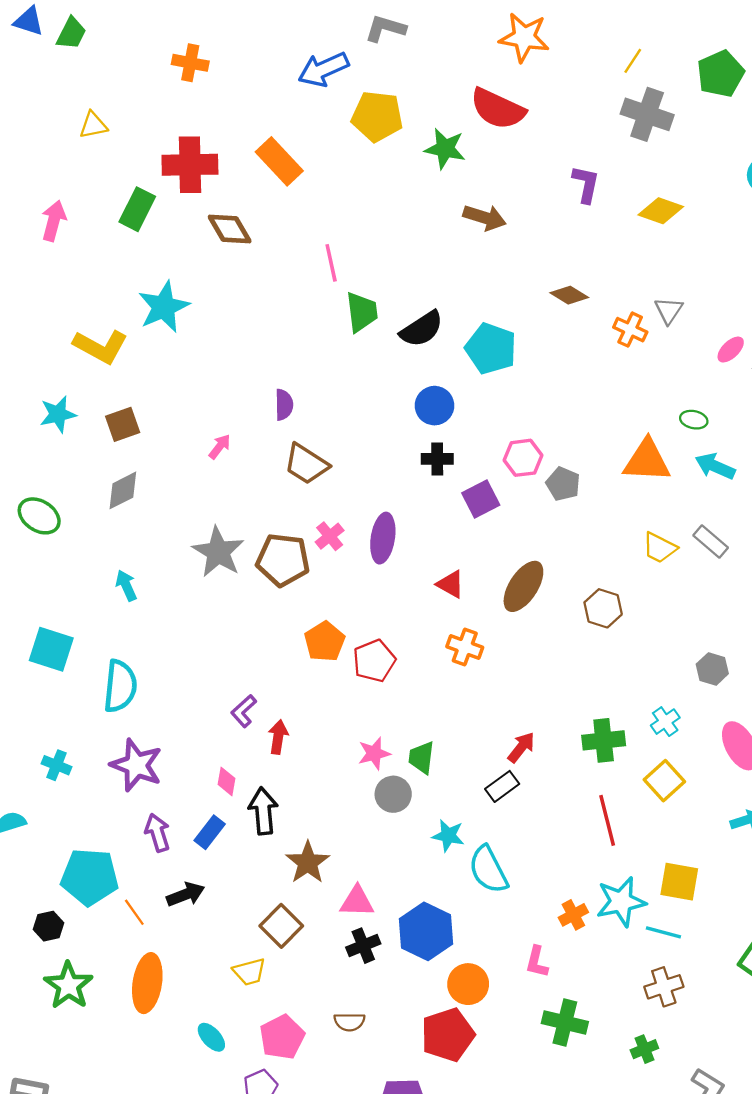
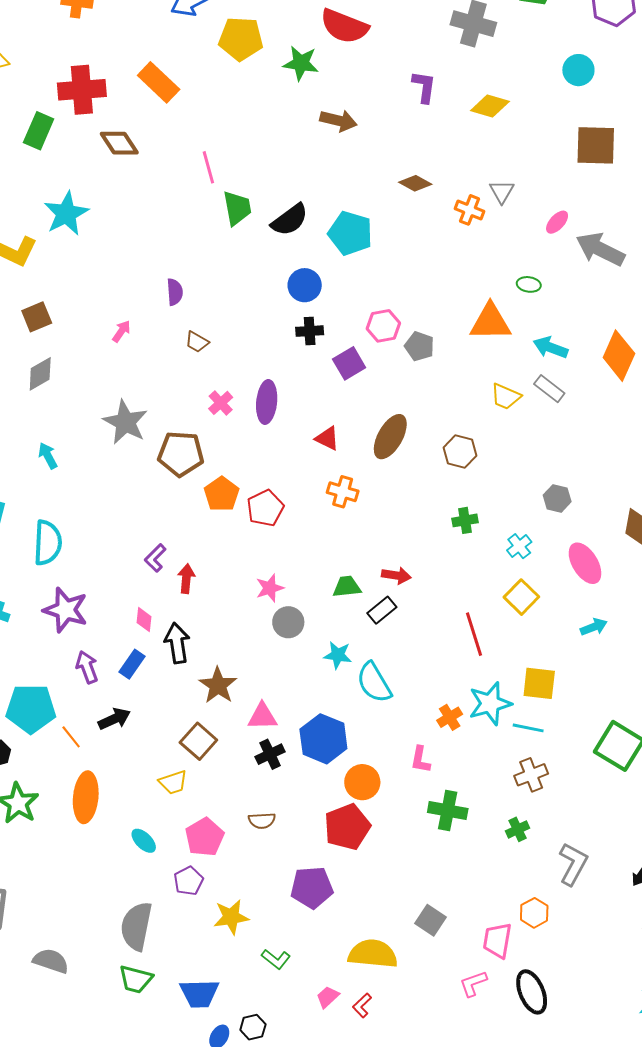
brown trapezoid: (306, 464) -> (197, 342), size x0.6
cyan arrow: (715, 466) -> (551, 348), moved
brown pentagon: (283, 560) -> (181, 454), moved
green cross: (604, 740) -> (465, 520), moved, size x0.7
red arrow: (521, 747) -> (396, 575), turned 64
green trapezoid: (421, 758) -> (347, 587), moved, turned 80

